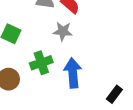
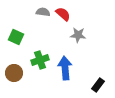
gray star: (63, 31) -> (78, 35), moved

